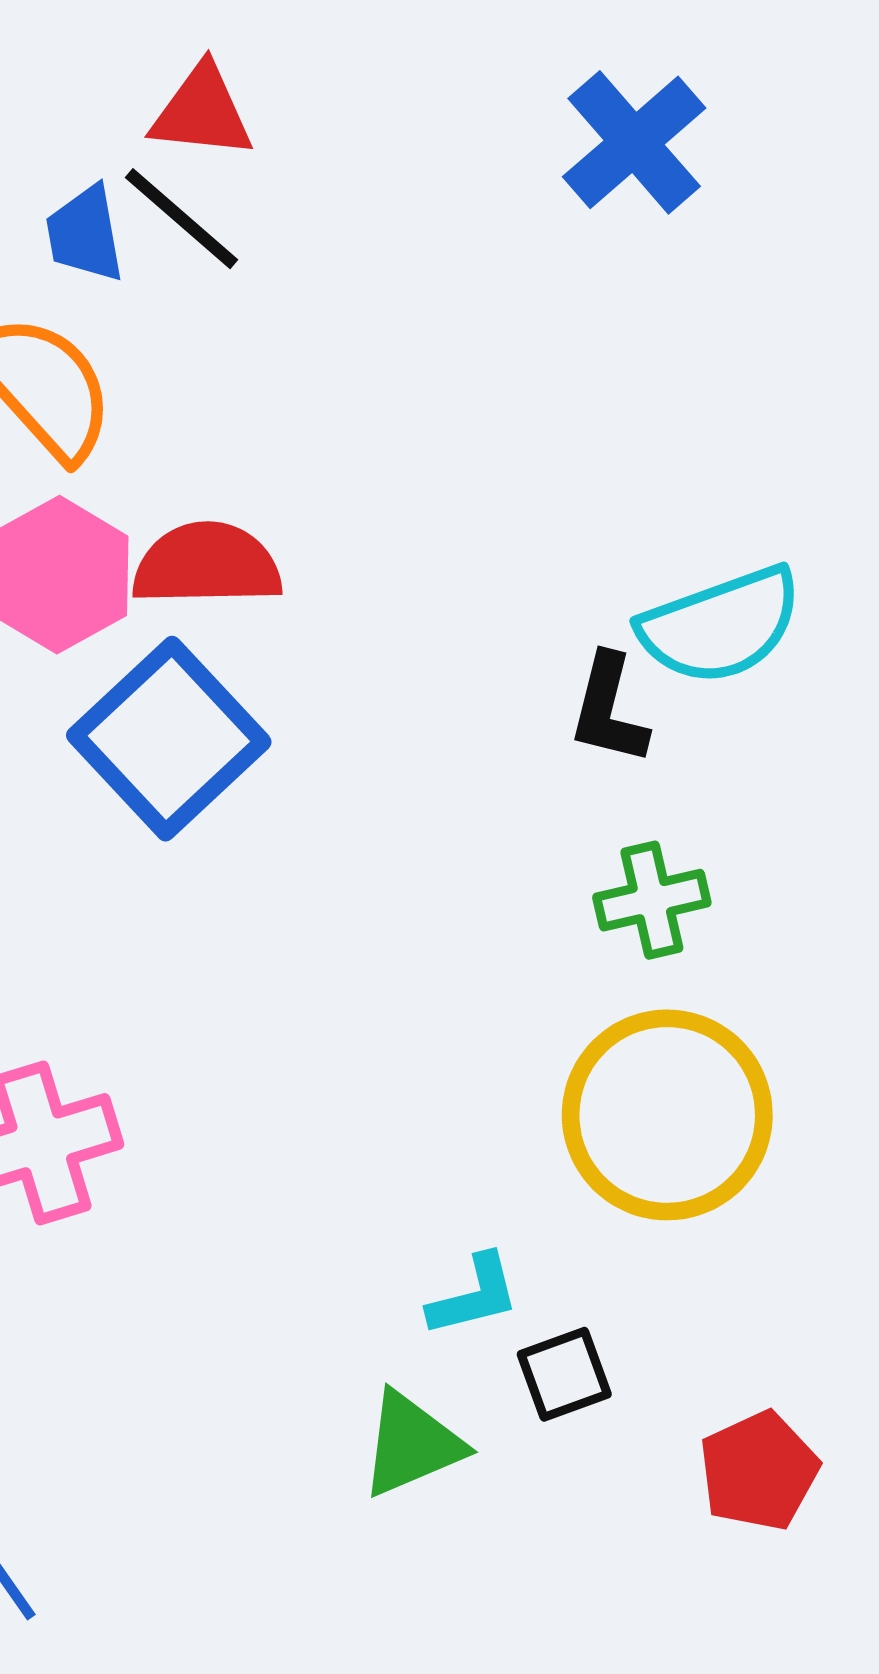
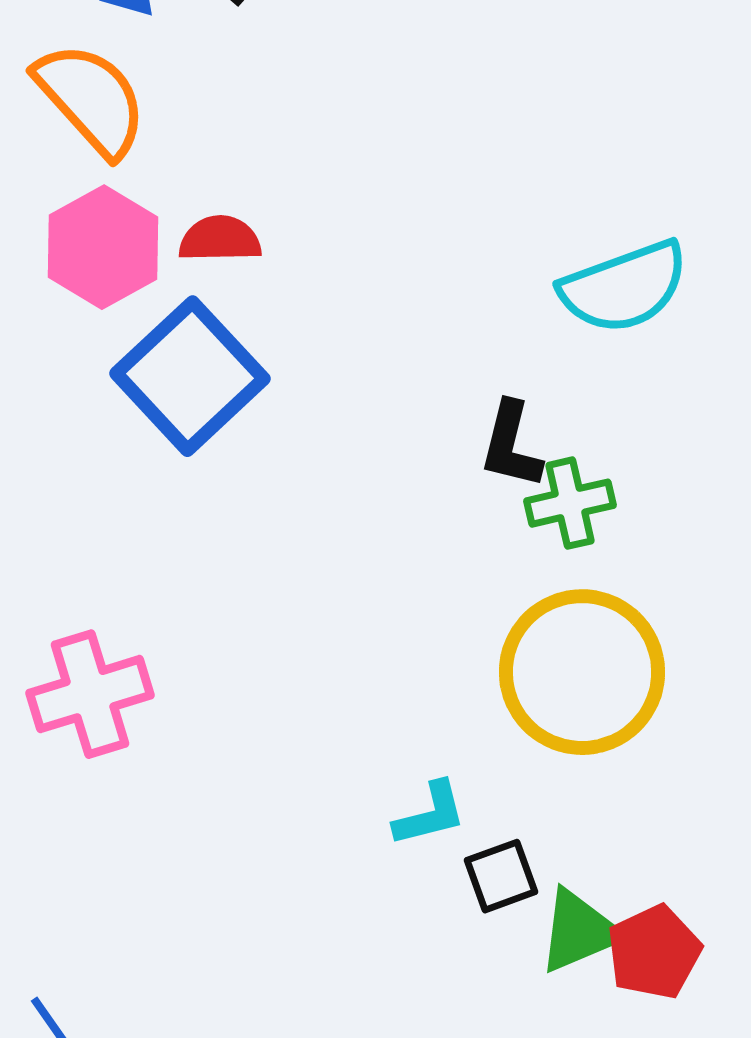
red semicircle: (207, 564) -> (220, 239), size x0.7
black L-shape: (609, 709) -> (511, 445), moved
green triangle: (412, 1444) -> (579, 931), moved

